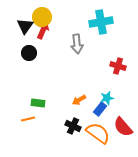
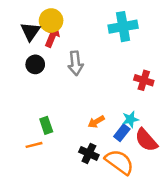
gray arrow: (77, 44) -> (75, 63), moved
green rectangle: (38, 103) -> (46, 125), turned 64
red semicircle: (123, 127) -> (146, 140), moved

